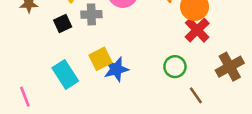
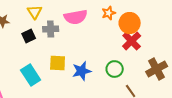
yellow square: (101, 59) -> (58, 63), turned 30
blue star: (116, 69) -> (82, 71), moved

